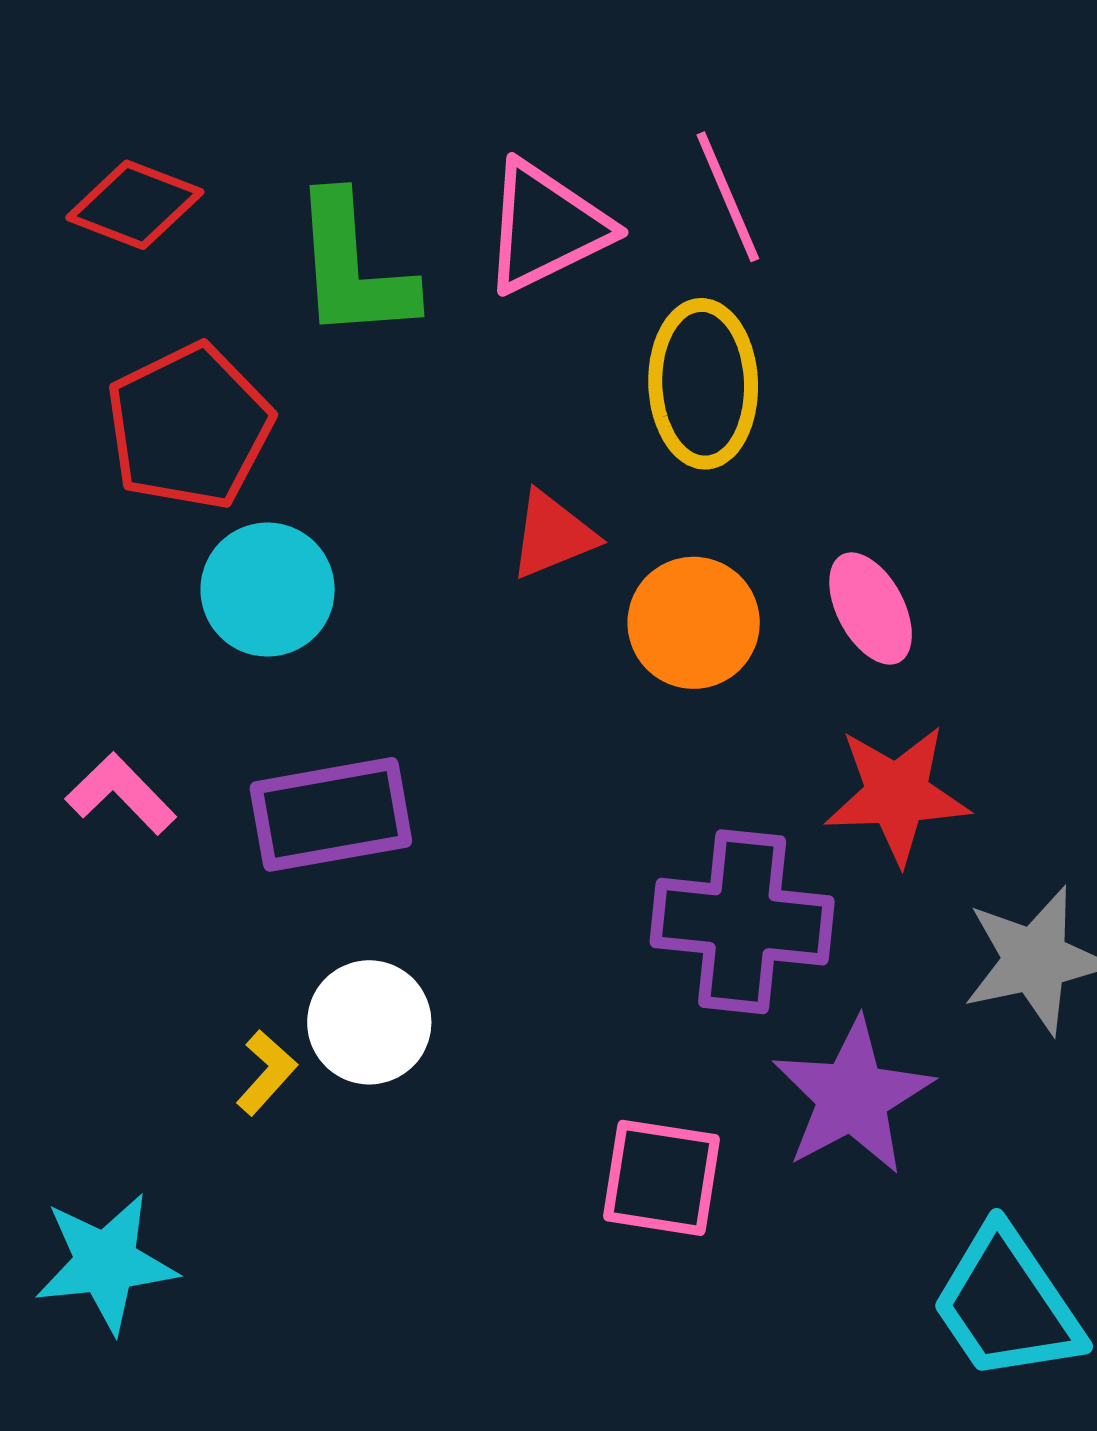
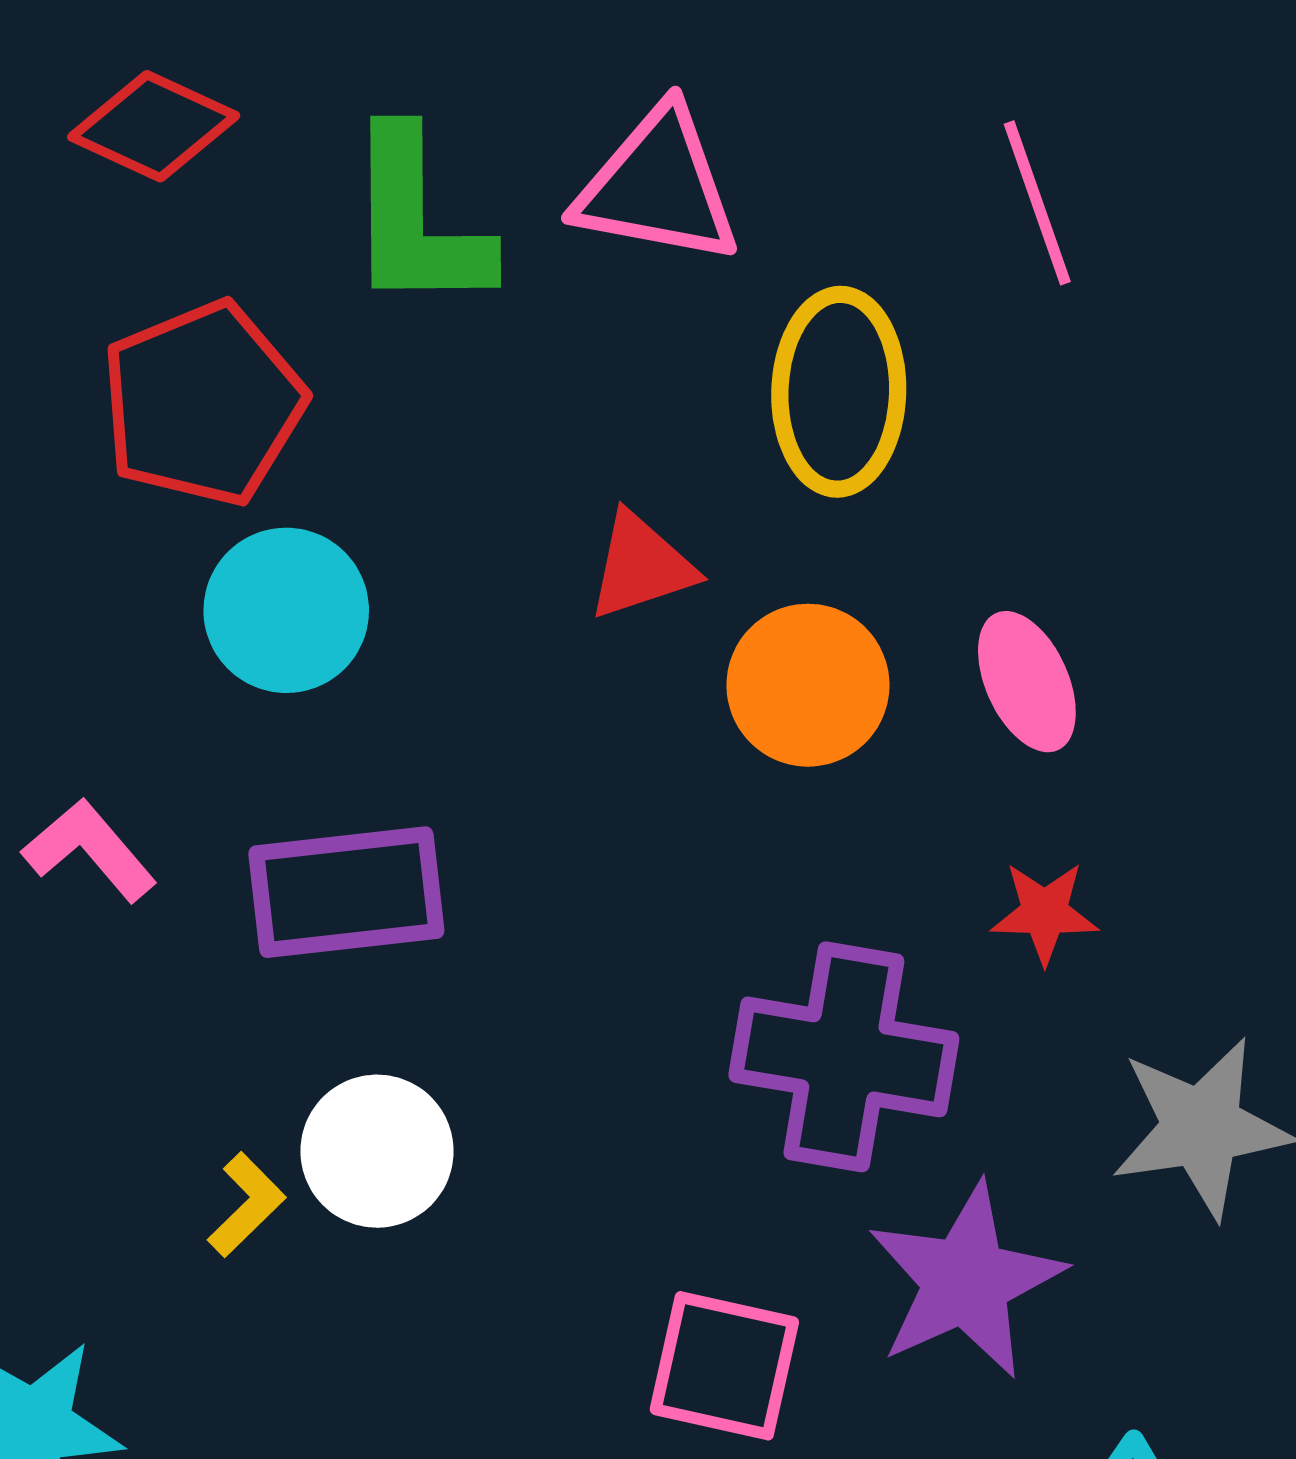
pink line: (728, 197) -> (1037, 203), moved
pink triangle: (546, 227) -> (658, 186), turned 33
red star: (897, 794) -> (1044, 913), size x0.6

